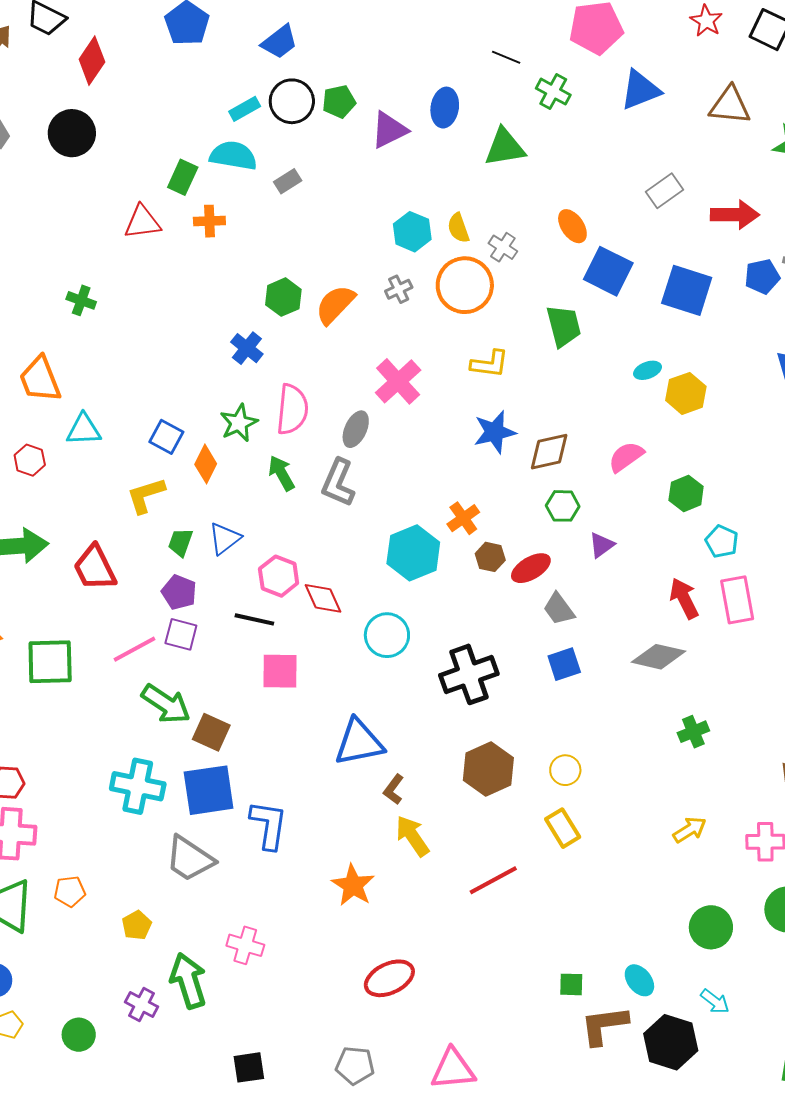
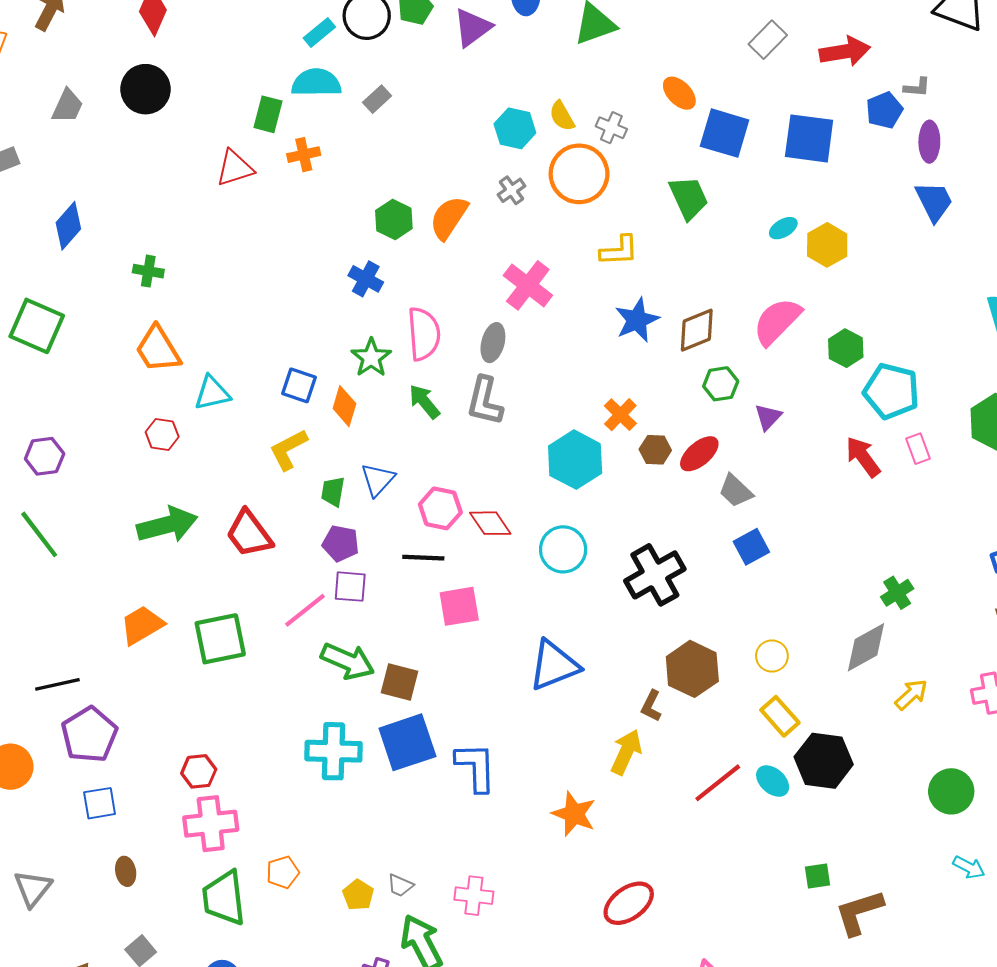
green cross: (81, 300) -> (148, 271), moved
pink semicircle: (626, 457) -> (777, 321), size x1.4
cyan pentagon: (722, 541) -> (891, 391), size x1.6
pink rectangle: (737, 600) -> (918, 449), size x0.6
gray diamond: (658, 657) -> (866, 647), moved, turned -32
brown L-shape: (394, 789) -> (651, 706), moved
yellow arrow: (412, 836) -> (626, 752), turned 69
gray trapezoid: (190, 859) -> (400, 885), moved, size x0.5
cyan ellipse: (639, 980) -> (773, 781), moved
black hexagon: (671, 1042) -> (824, 761), moved

